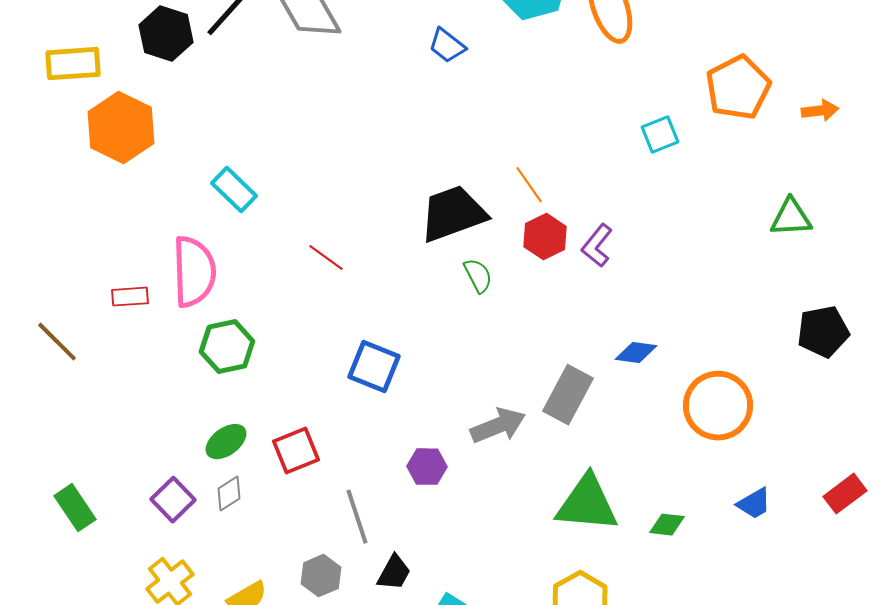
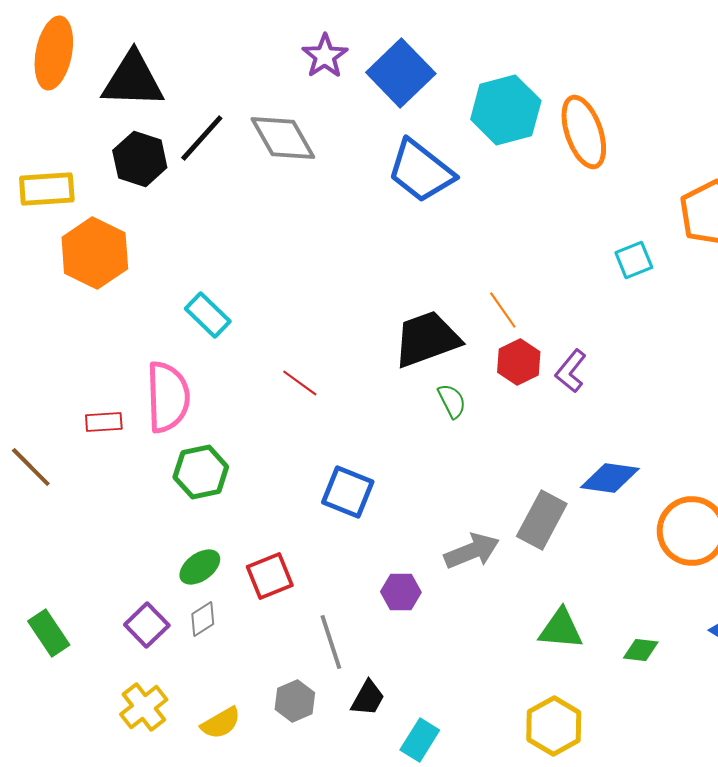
blue trapezoid: (447, 46) -> (421, 171), size x1.8
blue diamond: (636, 353) -> (610, 478), size x1.4
green triangle: (587, 504) -> (561, 629), size x0.7

